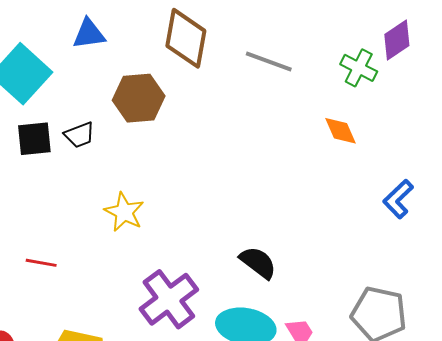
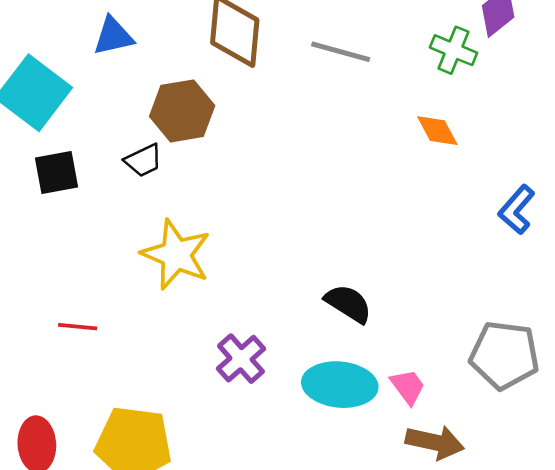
black trapezoid: (79, 135) -> (143, 161), moved
yellow star: (124, 212) -> (176, 255), size x1.4
purple cross: (169, 299) -> (241, 359), size x0.7

